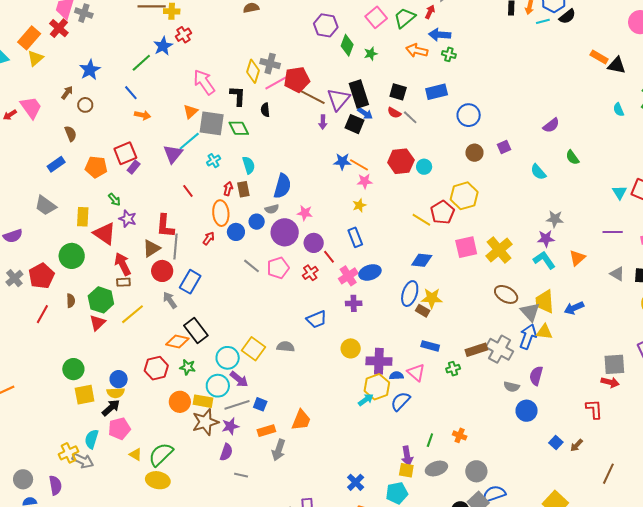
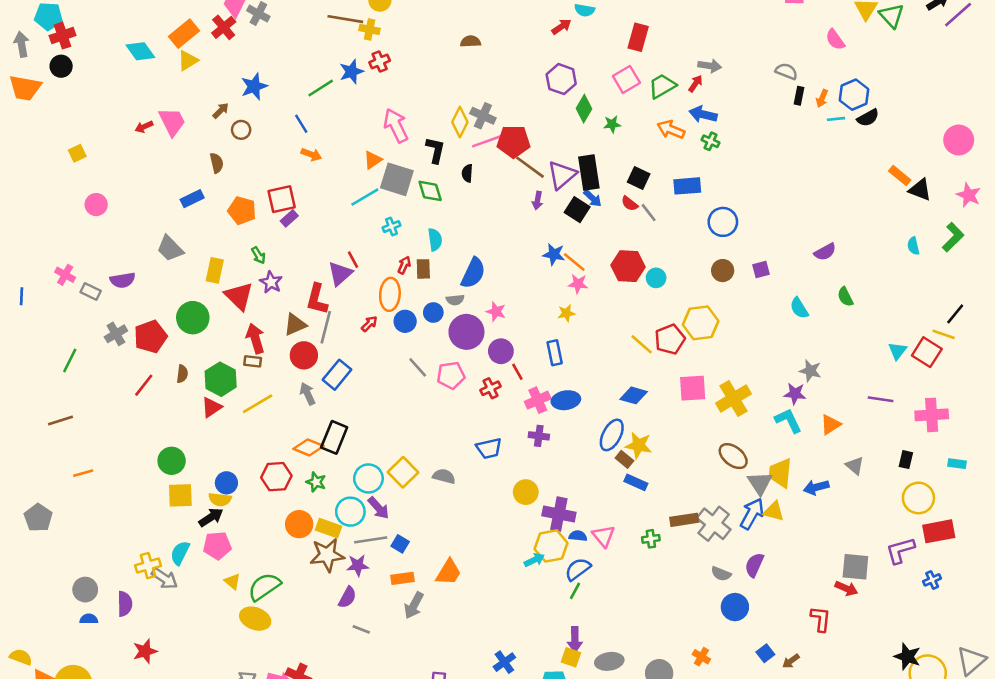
purple triangle: (173, 154) -> (340, 274), moved
gray triangle: (617, 274) -> (855, 466), moved
black rectangle: (196, 330) -> (334, 437), turned 50
blue rectangle: (430, 346) -> (636, 482), moved
orange cross: (460, 435) -> (701, 657), moved
green line: (430, 440) -> (575, 591), moved

